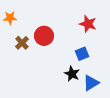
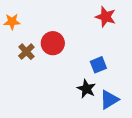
red star: (88, 24) -> (106, 17), moved

